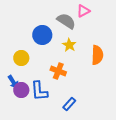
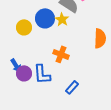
yellow star: (69, 45) -> (62, 19), moved
yellow circle: (21, 58) -> (24, 27), moved

